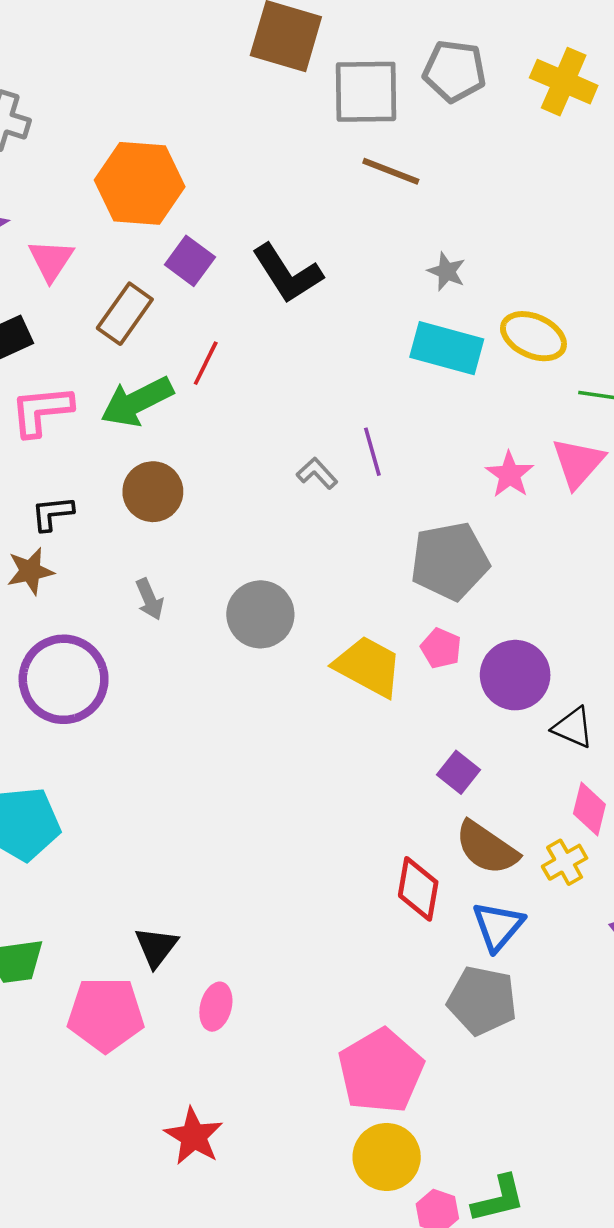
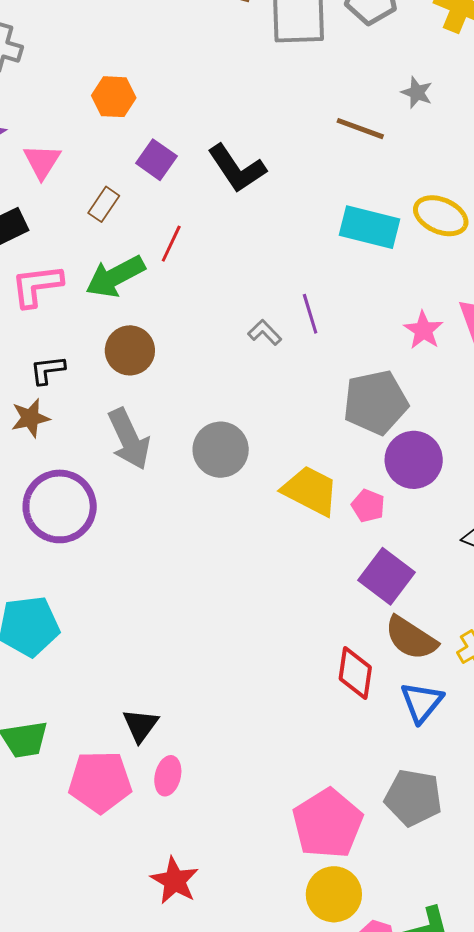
brown line: (391, 171) -> (360, 129), moved
orange hexagon: (140, 183) -> (114, 97), size x0.6
gray star: (447, 271) -> (417, 93), moved
brown rectangle: (125, 314) -> (104, 204), size x0.7
gray arrow: (150, 599) -> (129, 439), size x1.8
pink pentagon: (441, 648) -> (368, 506), moved
purple circle: (515, 675) -> (414, 460), moved
purple square: (459, 772) -> (386, 576), size x1.6
gray pentagon: (482, 1001) -> (413, 798), moved
pink ellipse: (216, 1007) -> (168, 776), moved

